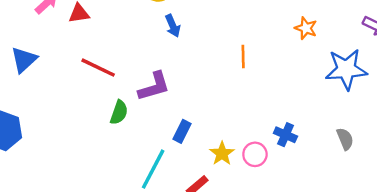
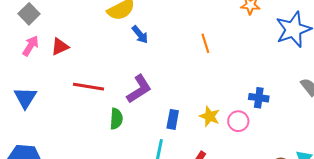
yellow star: (222, 154) -> (210, 116), moved

